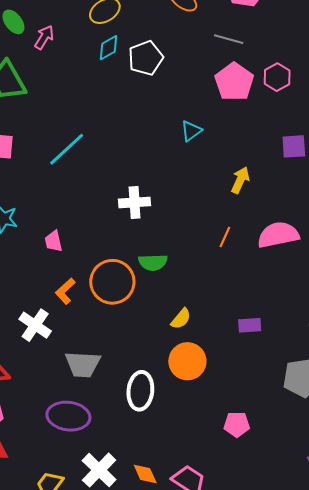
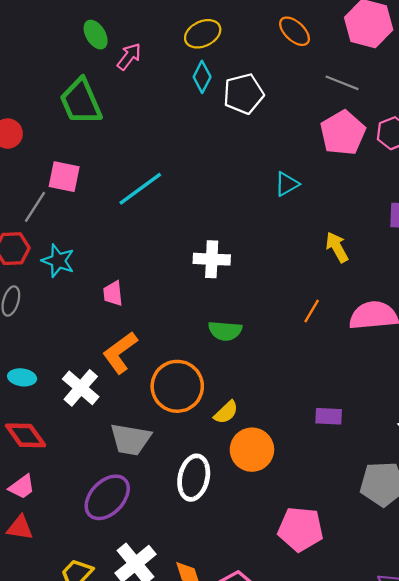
cyan diamond: (109, 48) -> (202, 77), turned -40
yellow arrow: (240, 180) -> (337, 247), turned -60
orange circle: (112, 282) -> (177, 386), moved
orange L-shape: (65, 291) -> (120, 353), size x1.4
yellow semicircle: (181, 319) -> (226, 412), moved
purple ellipse: (68, 416) -> (107, 497), turned -60
pink pentagon: (237, 424) -> (301, 529), size x1.5

